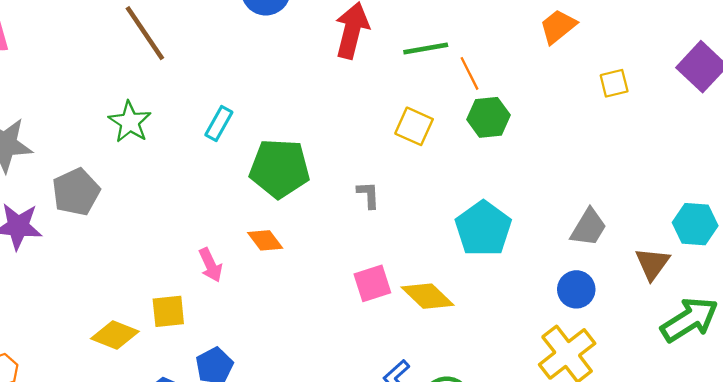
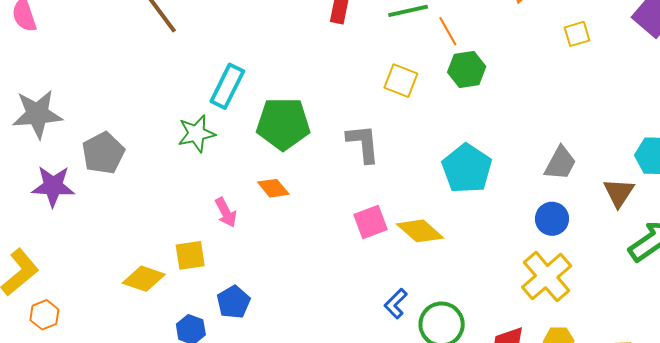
green star: (130, 122) -> (196, 134), moved, turned 30
cyan rectangle: (219, 124) -> (227, 86), size x1.4
gray L-shape: (368, 195) -> (363, 143), size x1.6

